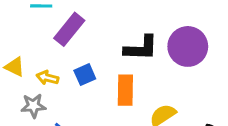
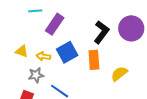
black L-shape: (141, 48) -> (101, 32), turned -50
blue square: (85, 75) -> (67, 52), size x1.5

